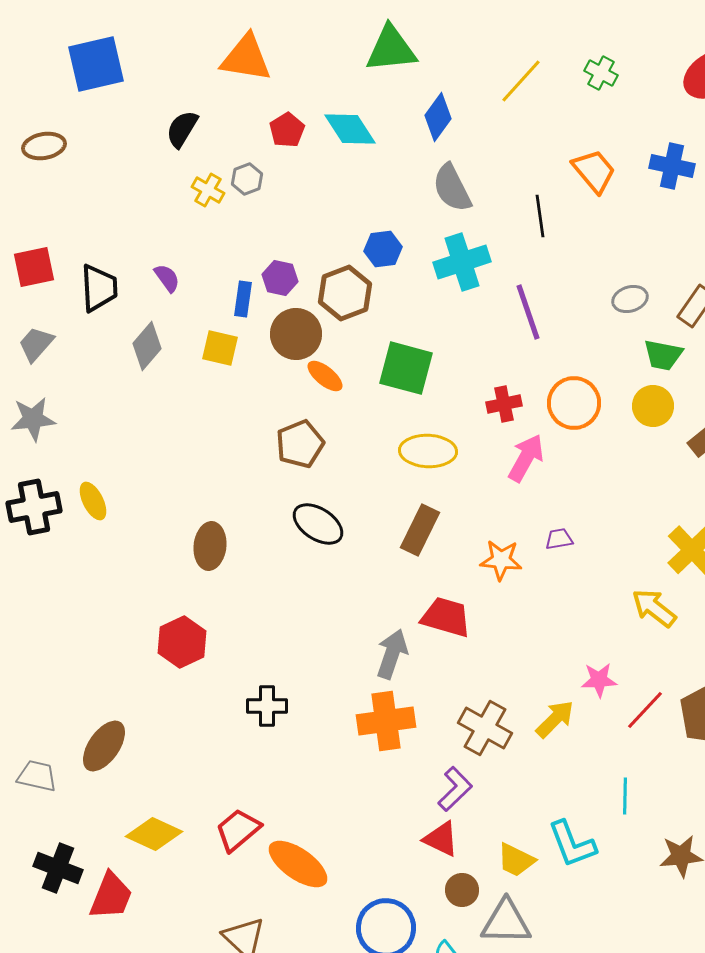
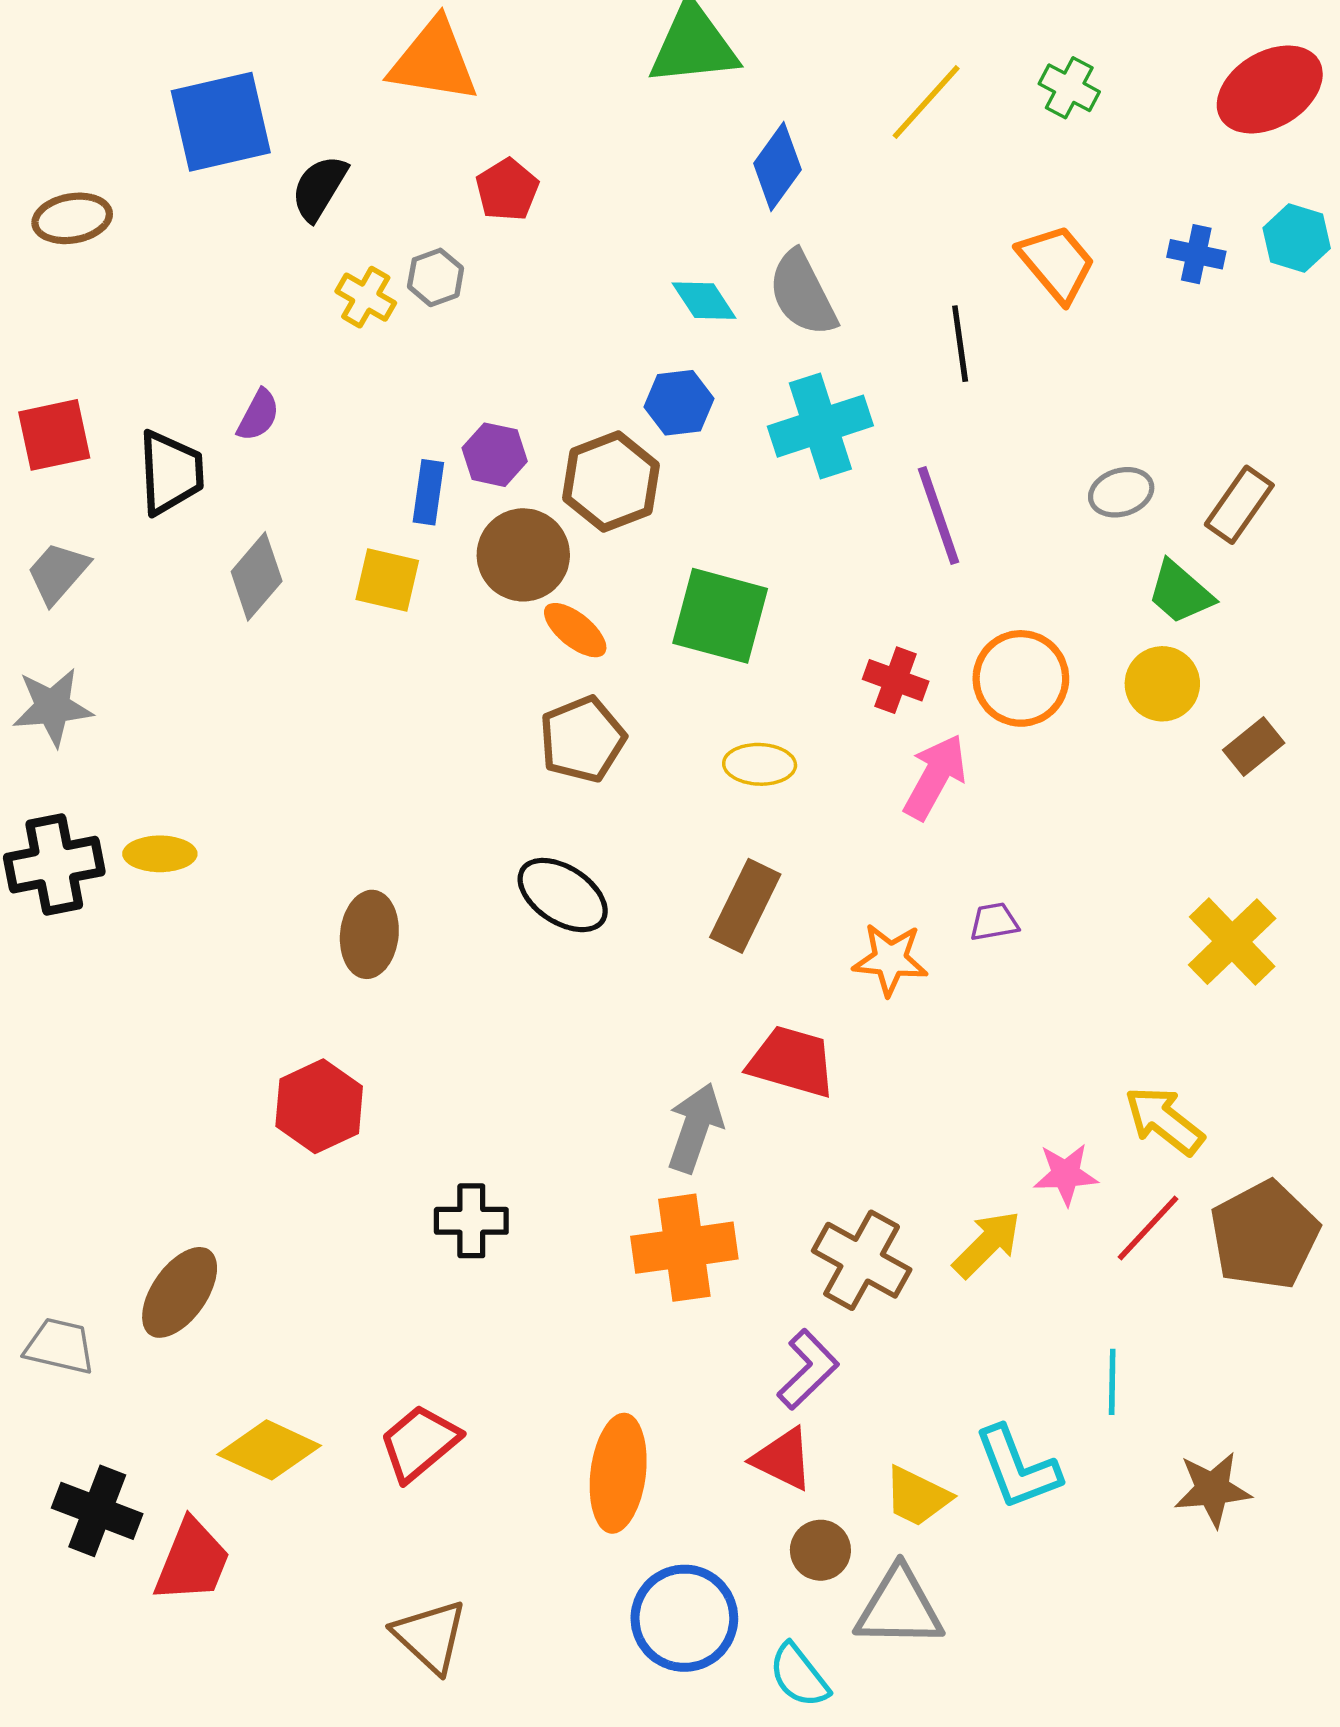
blue square: (96, 64) -> (221, 122), moved
cyan diamond: (350, 129) -> (704, 301), moved, size x0.7
blue cross: (672, 166) -> (1196, 254), size x0.7
purple semicircle: (167, 278) -> (258, 415), moved, turned 64
green trapezoid: (663, 355) -> (1180, 592), turned 30
red cross: (504, 404) -> (896, 680), turned 32
brown pentagon: (300, 444) -> (582, 739), moved
yellow ellipse: (428, 451) -> (760, 764), size x0.7
yellow ellipse: (93, 501) -> (160, 854), turned -63
yellow arrow: (654, 608) -> (1164, 1121), moved
orange ellipse: (298, 864) -> (618, 1473), moved, turned 62

